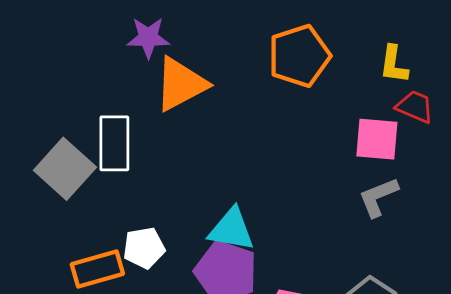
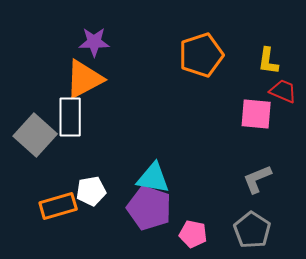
orange triangle: (181, 84) -> (84, 79), moved
gray L-shape: (378, 197) -> (257, 179), moved

